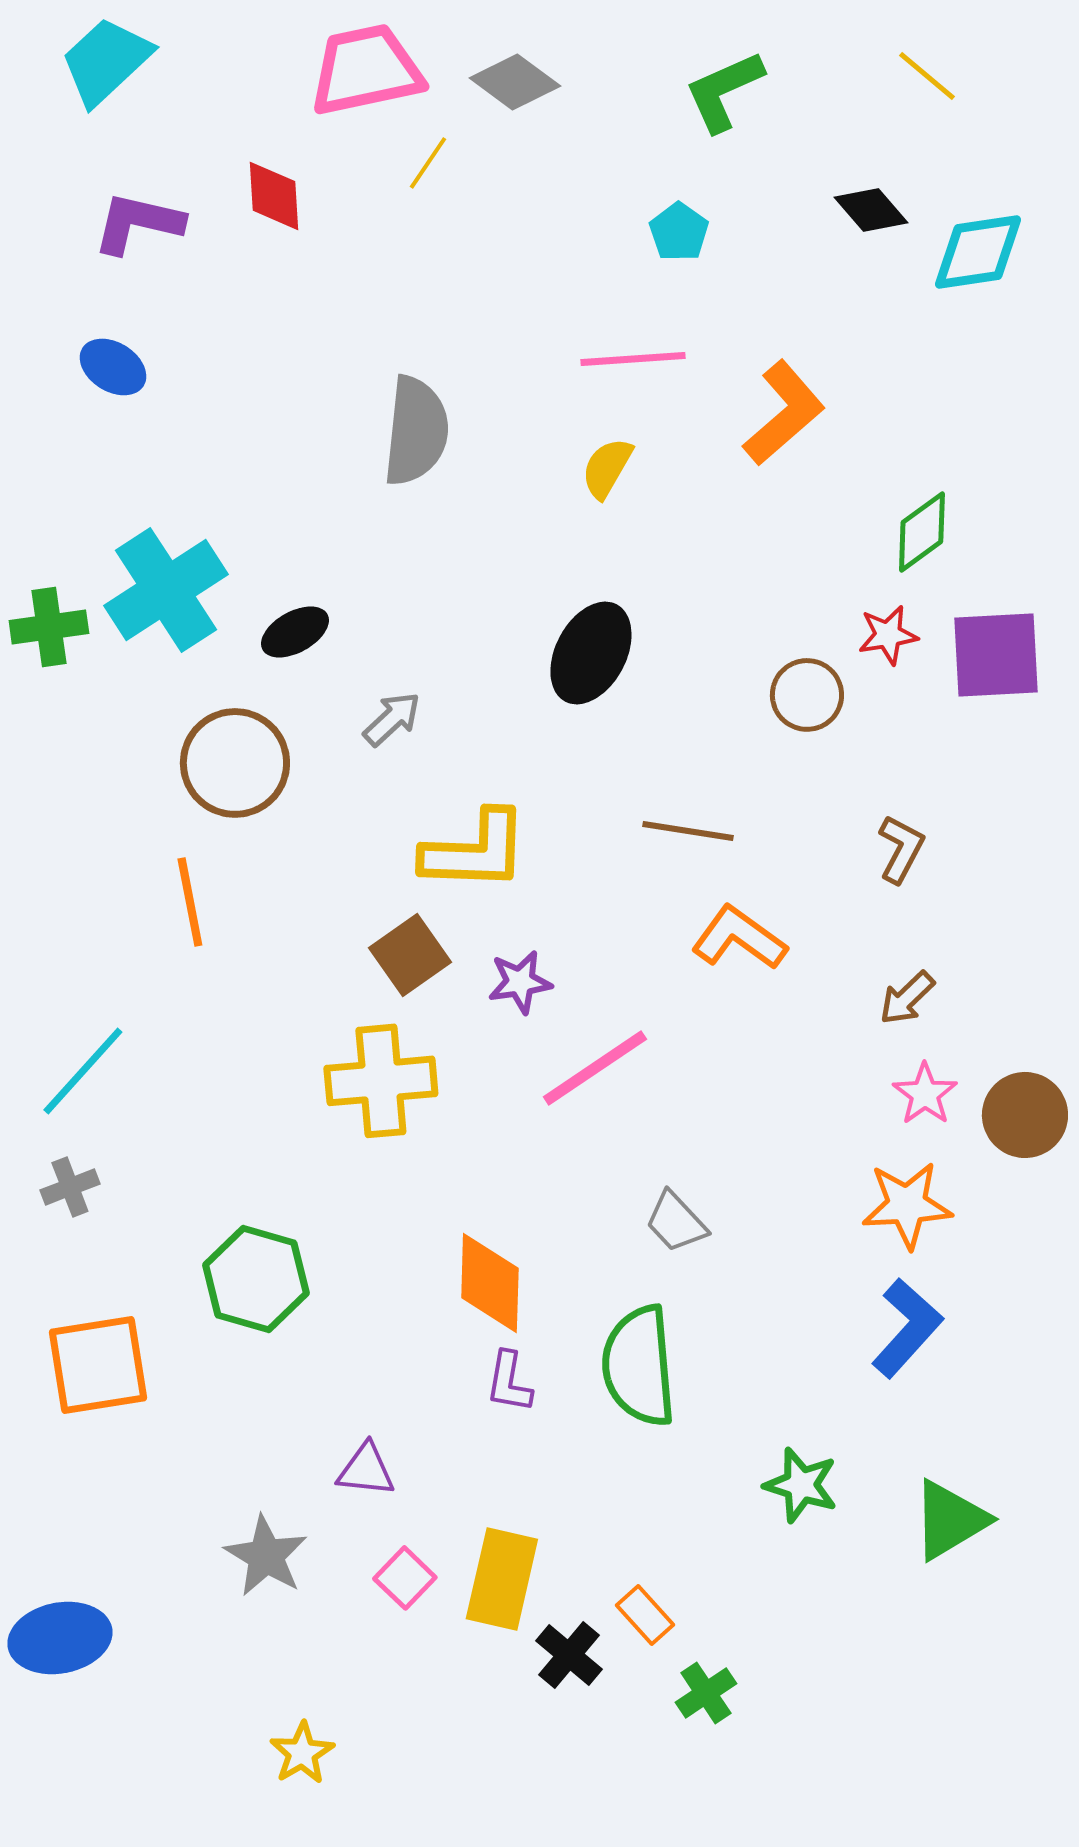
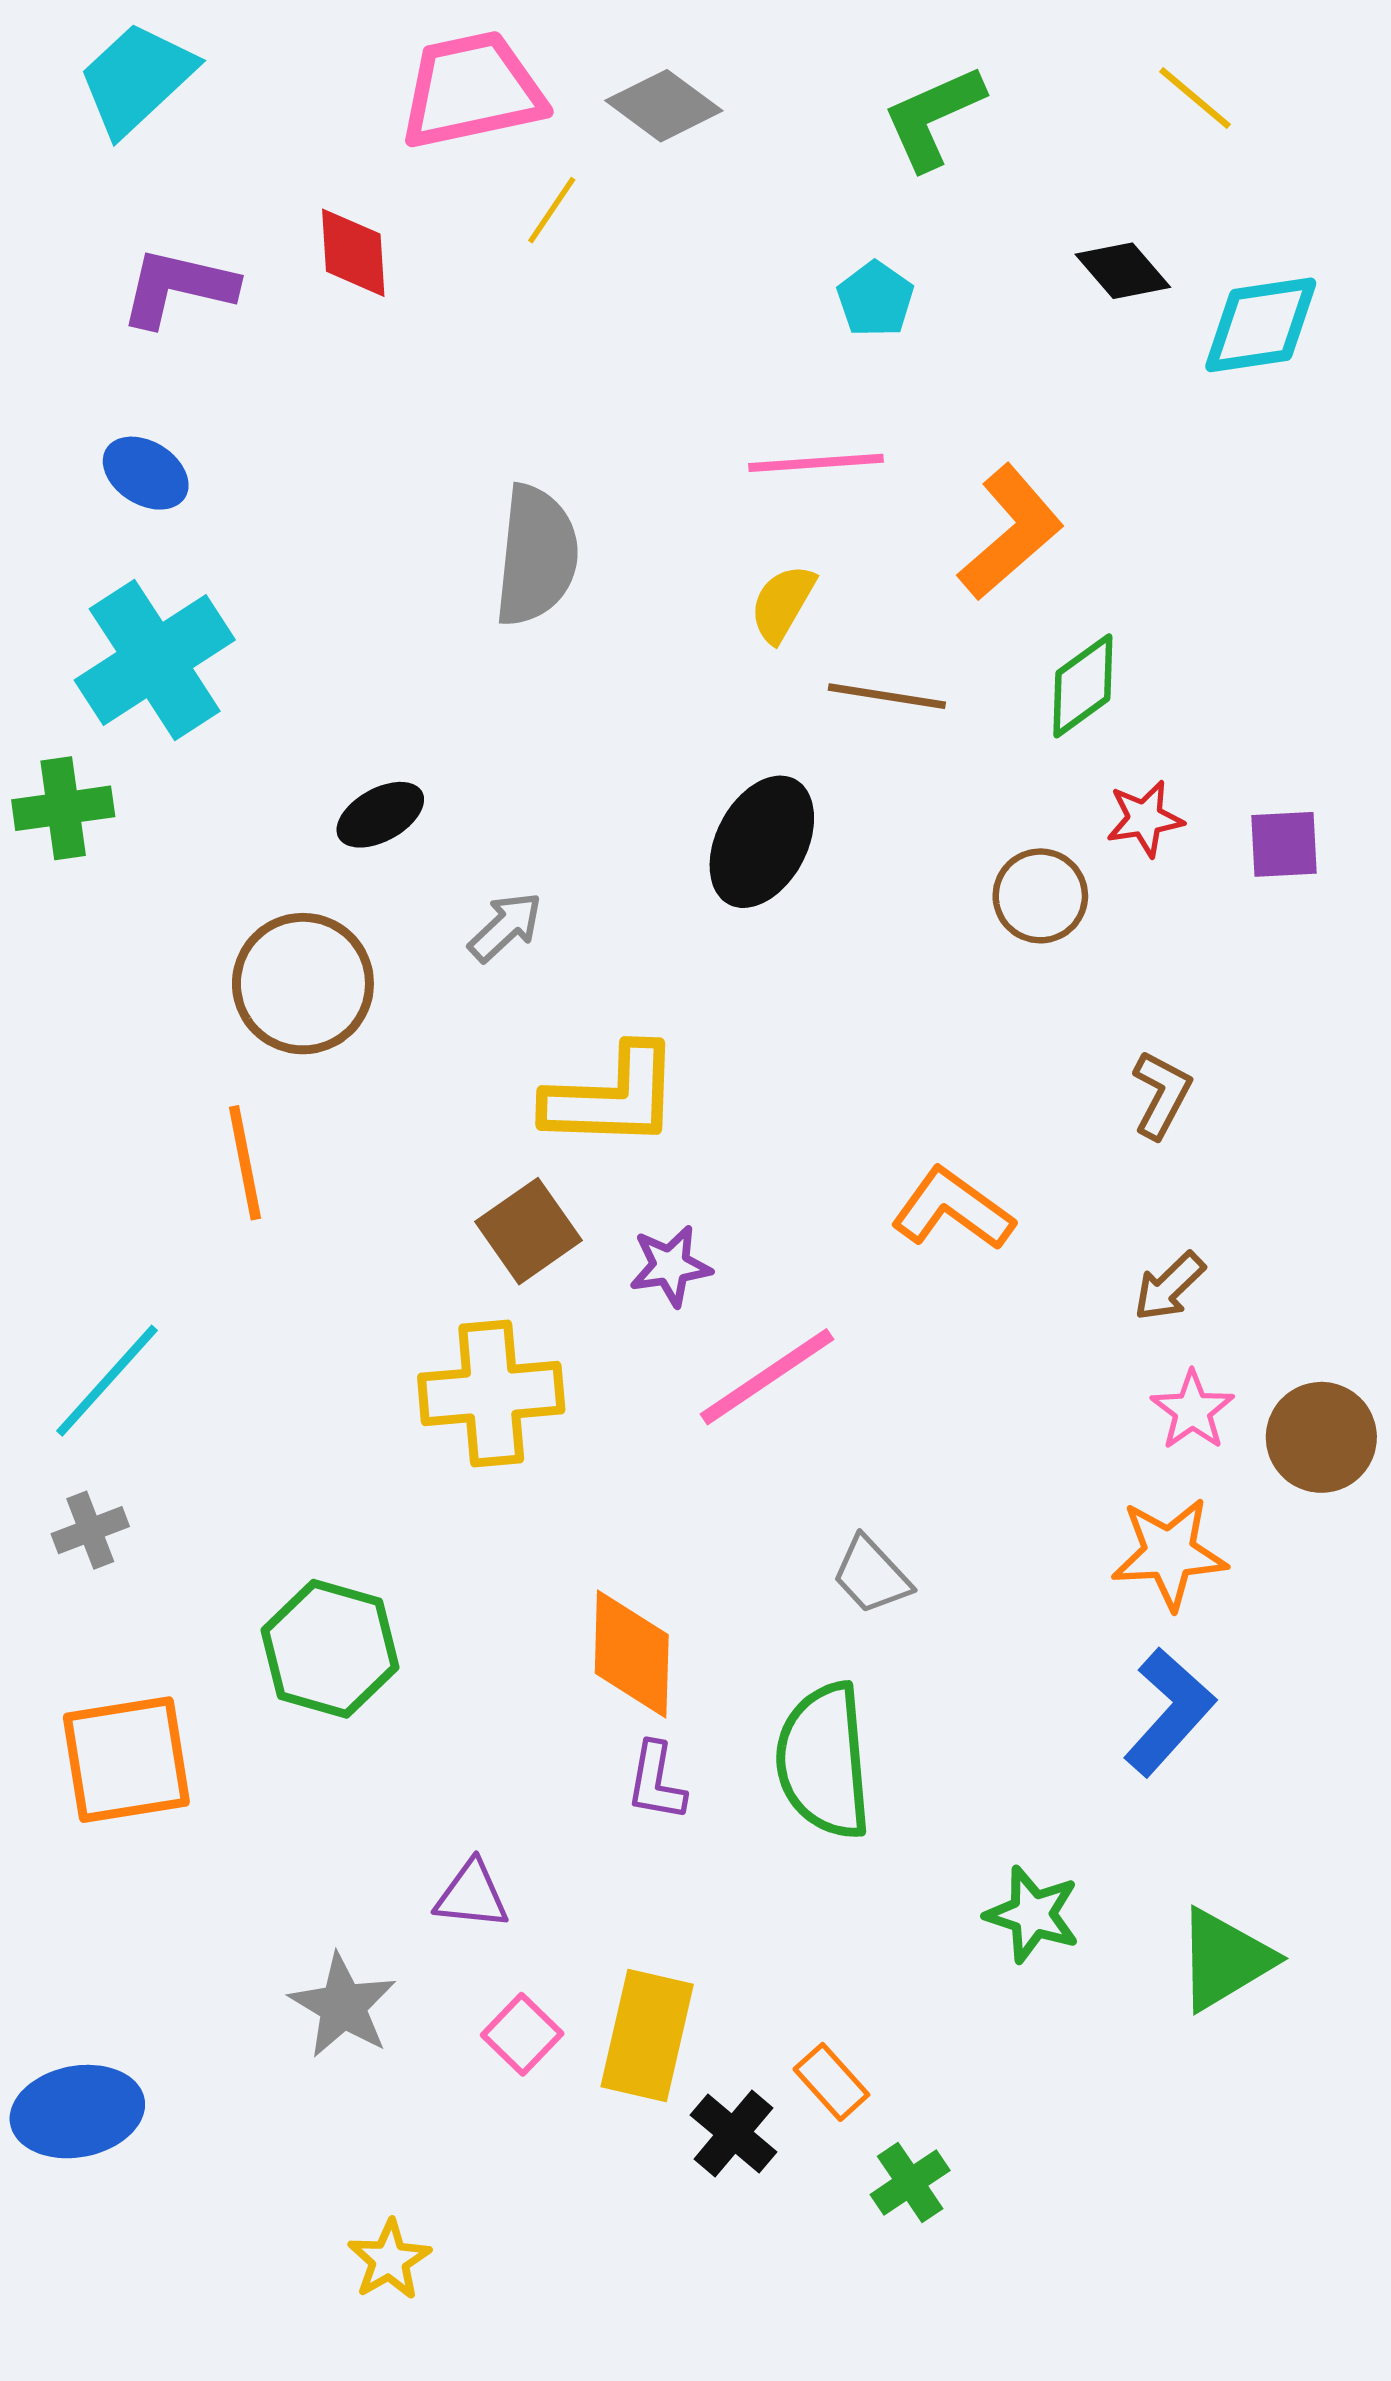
green diamond: (922, 532) -> (1083, 686), moved
cyan cross: (166, 590) -> (155, 660), moved
purple square: (996, 655) -> (1284, 844), size x0.6
brown line: (688, 831) -> (887, 696), moved

